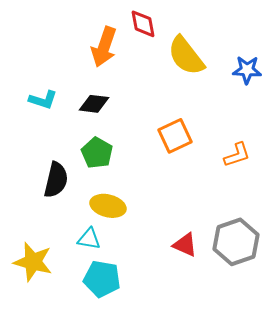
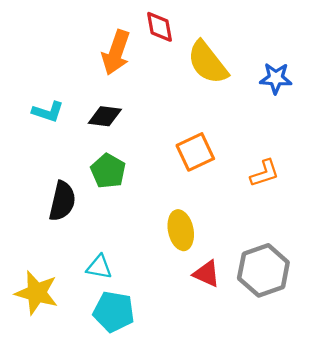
yellow ellipse: (108, 206) -> (181, 230), moved, turned 64

